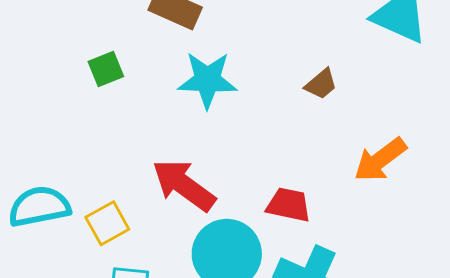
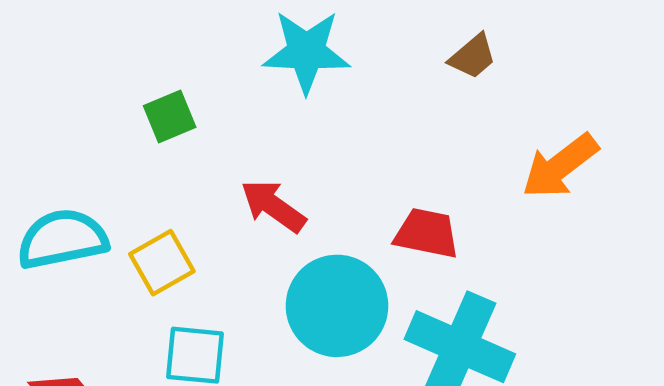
green square: (106, 69) -> (170, 116), moved
red arrow: (184, 185) -> (273, 206), size x0.7

